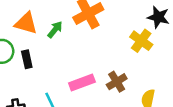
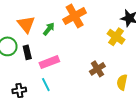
orange triangle: (26, 23) -> (26, 24), turned 36
pink rectangle: (82, 82) -> (49, 62), moved

